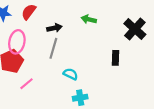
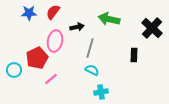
green arrow: (89, 19) -> (109, 19), size x1.5
pink ellipse: (17, 42) -> (55, 41), moved
gray line: (53, 48) -> (90, 48), moved

